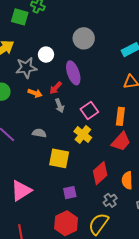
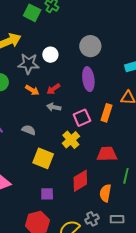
purple ellipse: (73, 73) -> (88, 79), moved
gray arrow: (60, 106) -> (54, 107), turned 112
orange rectangle: (120, 116) -> (106, 113), moved
red trapezoid: (121, 142) -> (107, 154), turned -145
gray cross: (110, 200) -> (92, 219), moved

